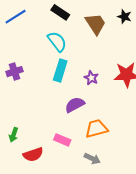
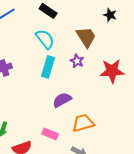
brown trapezoid: (95, 24) -> (86, 37), moved
purple star: (91, 78) -> (77, 61), moved

